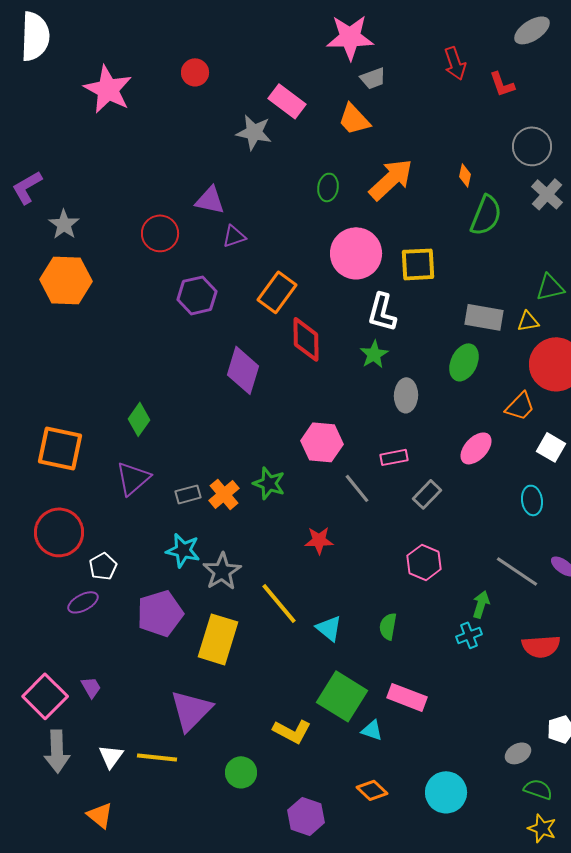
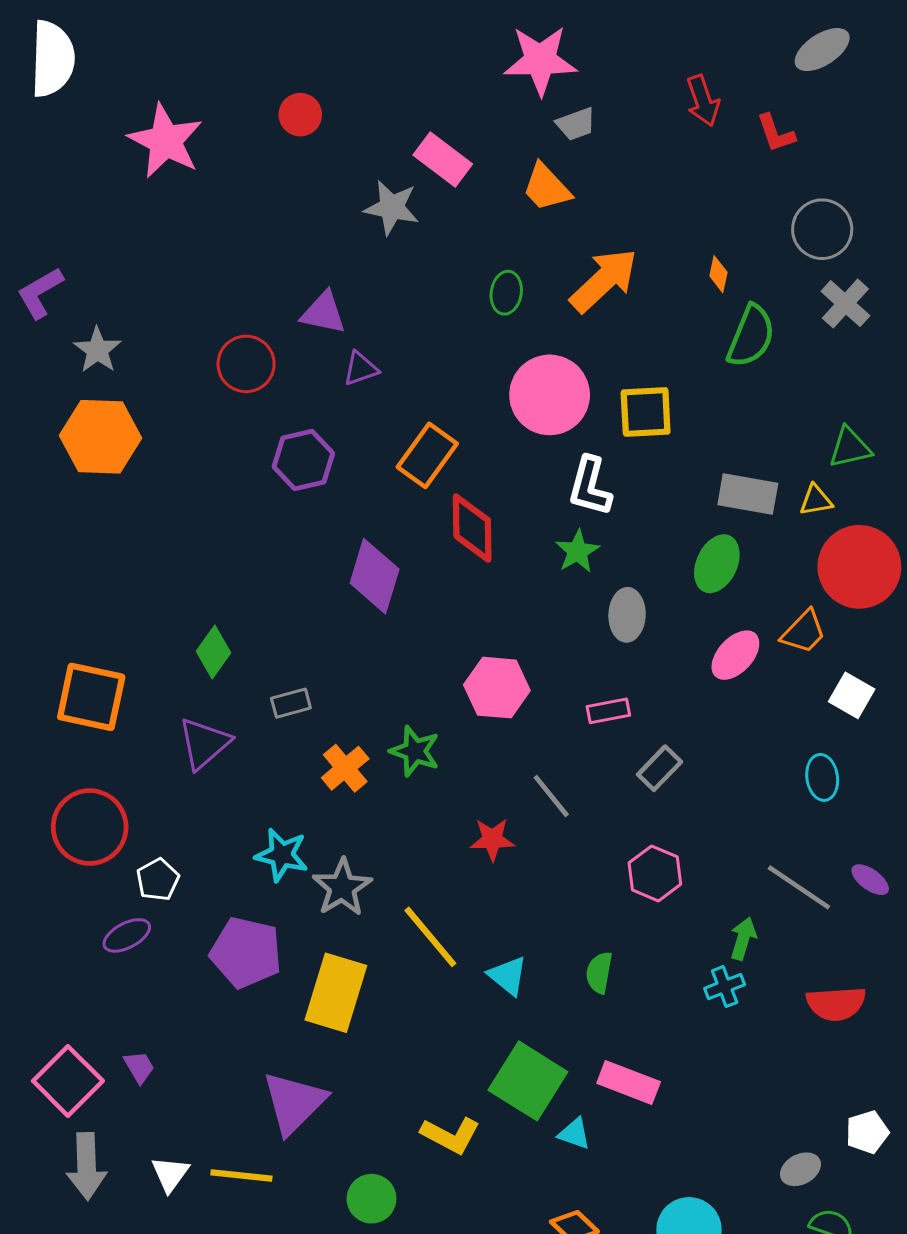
pink ellipse: (476, 448) -> (735, 655), moved
gray line: (357, 488) -> (551, 796), moved
gray rectangle: (188, 494) -> (291, 703), moved
purple pentagon: (160, 613) -> (246, 952), turned 30

